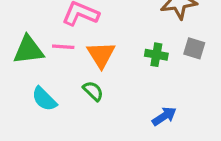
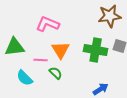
pink line: (63, 47) -> (41, 60), moved
green cross: (156, 55) -> (96, 50), size x1.6

